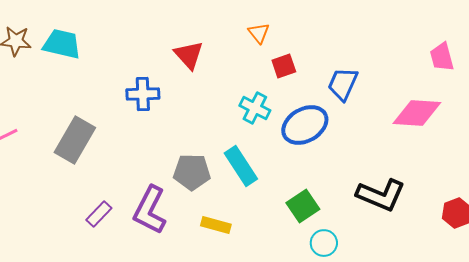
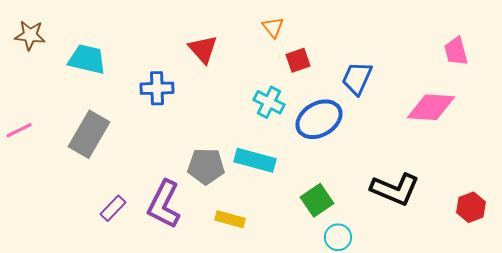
cyan trapezoid: (62, 44) -> (87, 59), moved
cyan rectangle: (241, 166) -> (255, 160), turned -42

